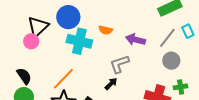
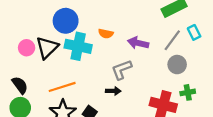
black triangle: (38, 27) -> (47, 48), moved
orange line: (63, 79) -> (62, 87), turned 30
black arrow: (111, 84) -> (113, 91), turned 48

